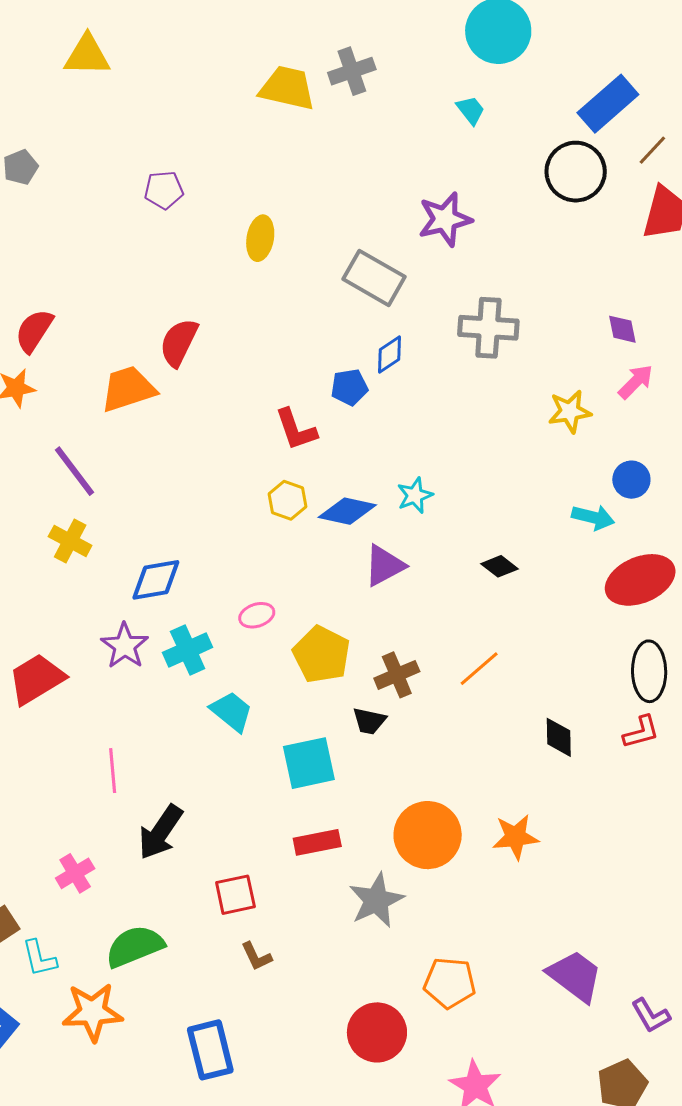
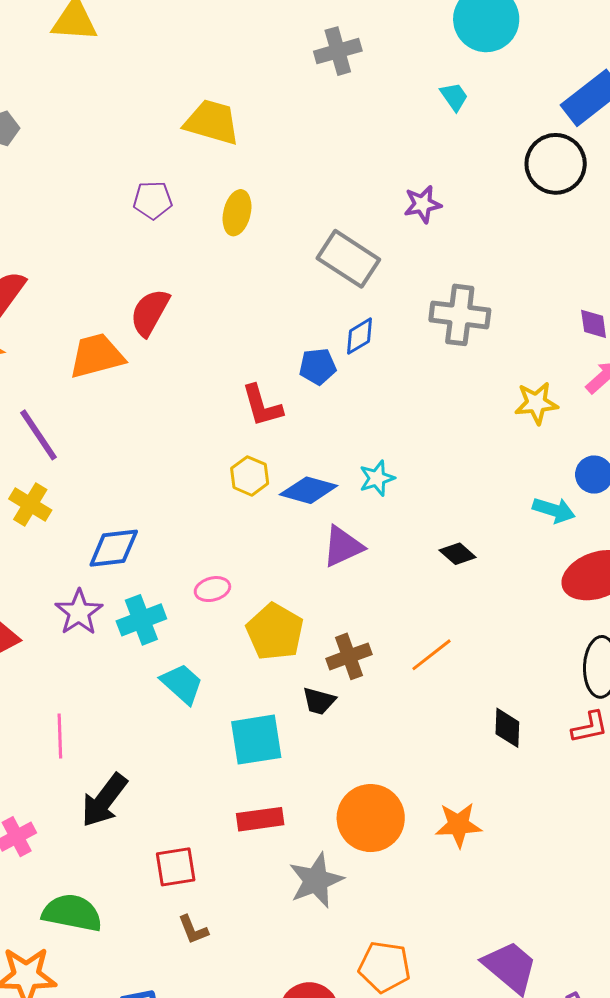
yellow trapezoid: (287, 88) -> (212, 122), moved
purple pentagon: (164, 190) -> (153, 200), moved
purple star: (445, 219) -> (422, 204), size x0.7
green semicircle: (135, 946) -> (72, 913), turned 30

